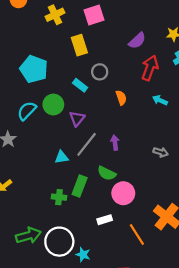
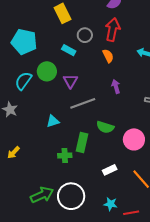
red arrow: (150, 68) -> (113, 30), moved
purple arrow: (115, 143) -> (116, 86), moved
gray line: (87, 144) -> (83, 103), turned 40
cyan triangle: (62, 157) -> (53, 121), moved
pink circle: (123, 193) -> (134, 139), moved
cyan star: (83, 255) -> (111, 204), moved

